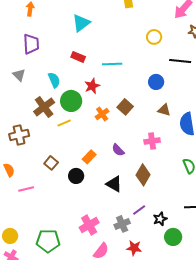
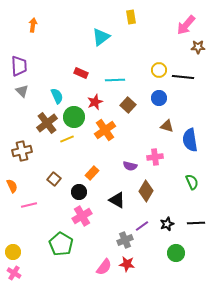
cyan triangle: (81, 23) -> (101, 37), moved
yellow circle: (154, 37) -> (159, 70), moved
purple trapezoid: (31, 44) -> (19, 66), moved
brown square: (125, 107) -> (128, 105), moved
orange cross: (102, 114) -> (105, 130), size x1.5
purple semicircle: (118, 150) -> (130, 166), moved, turned -32
black star: (160, 219) -> (167, 224), moved
pink cross: (89, 225) -> (82, 216), moved
green pentagon: (48, 241) -> (61, 244), moved, turned 30
red star: (134, 248) -> (127, 264), moved

